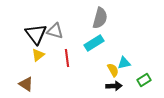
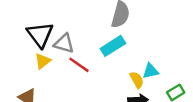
gray triangle: (55, 31) -> (64, 43), moved
red line: (67, 58) -> (79, 65), turned -48

